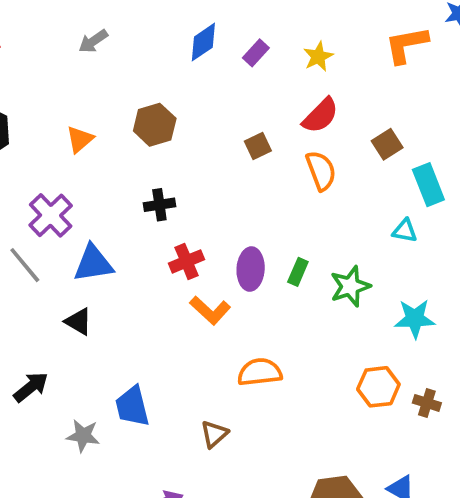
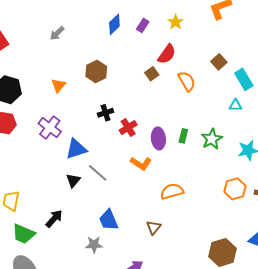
red semicircle: (320, 116) -> (167, 54), moved
red cross: (186, 261) -> (128, 128), moved
gray line: (25, 265) -> (98, 173), moved
black triangle: (78, 321) -> (73, 180), turned 49
gray star: (83, 436) -> (94, 245), moved

